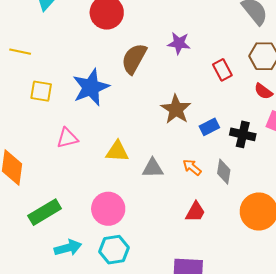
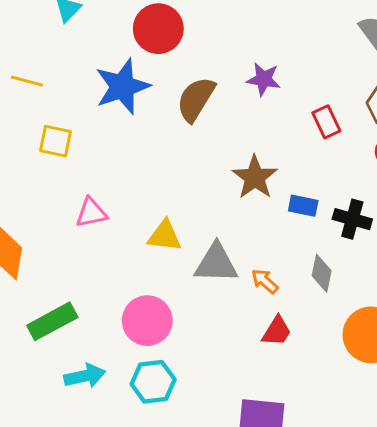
blue star: (91, 87) -> (122, 86), moved
blue rectangle: (209, 127) -> (303, 206), turned 36
orange arrow: (192, 167) -> (265, 281), moved
gray triangle: (153, 168) -> (216, 263), size x1.4

